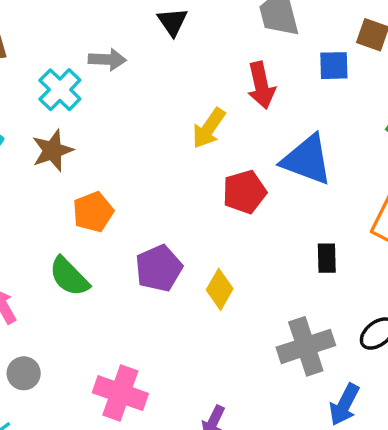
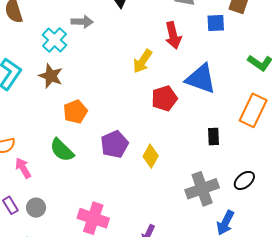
brown star: (52, 150) -> (51, 76), turned -30

